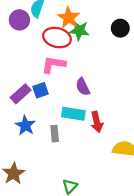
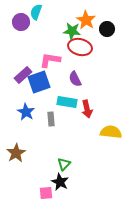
orange star: (69, 18) -> (86, 20), moved
red ellipse: (57, 38) -> (80, 47), moved
blue square: (41, 90) -> (39, 82), size x1.6
purple rectangle: (21, 94) -> (23, 75), moved

